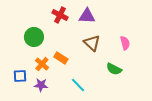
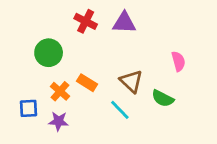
brown triangle: (92, 43) -> (131, 81), moved
cyan line: (78, 85) -> (120, 110), moved

